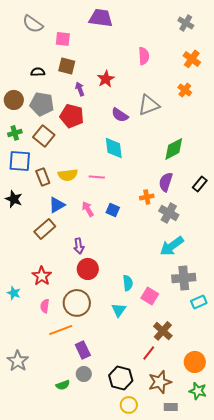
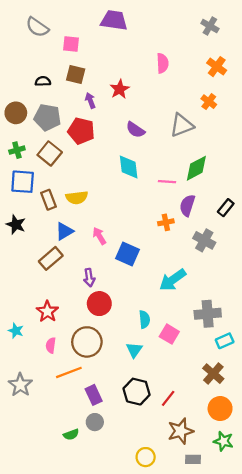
gray triangle: (149, 105) -> (182, 125), moved
pink line: (97, 177) -> (167, 182), moved
blue square: (113, 210) -> (128, 254), moved, size x1.5
gray cross: (169, 213) -> (204, 240), moved
cyan arrow: (172, 246) -> (173, 280), moved
brown cross: (163, 331) -> (213, 374), moved
gray star: (18, 361) -> (20, 385), moved
black hexagon: (121, 378) -> (137, 392), moved

